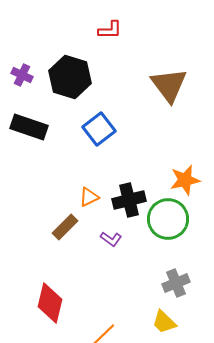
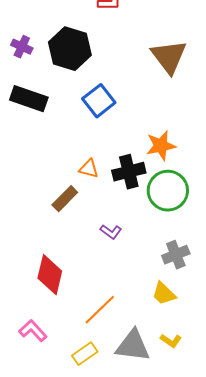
orange star: (185, 180) -> (161, 146), moved
orange triangle: (89, 197) -> (89, 169), turned 40
purple L-shape: (111, 239) -> (111, 232), moved

